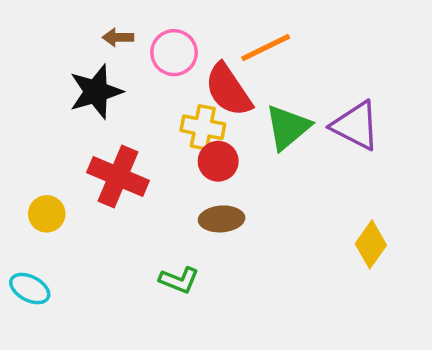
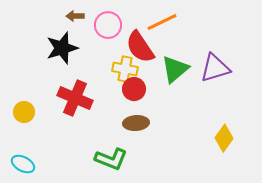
purple triangle: (356, 126) -> (215, 68), turned -44
yellow circle: (47, 214) -> (24, 112), moved
green L-shape: (179, 280) -> (111, 159), size x1.4

